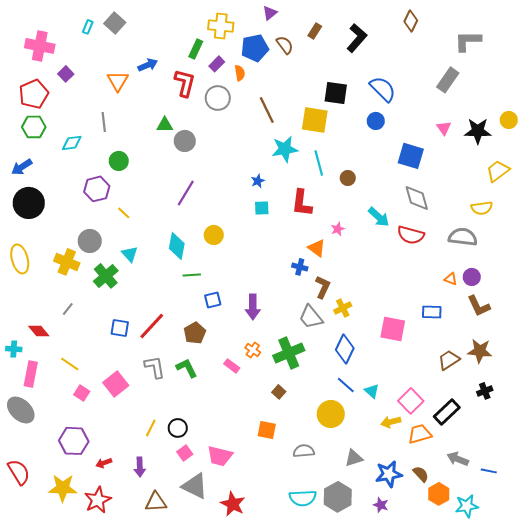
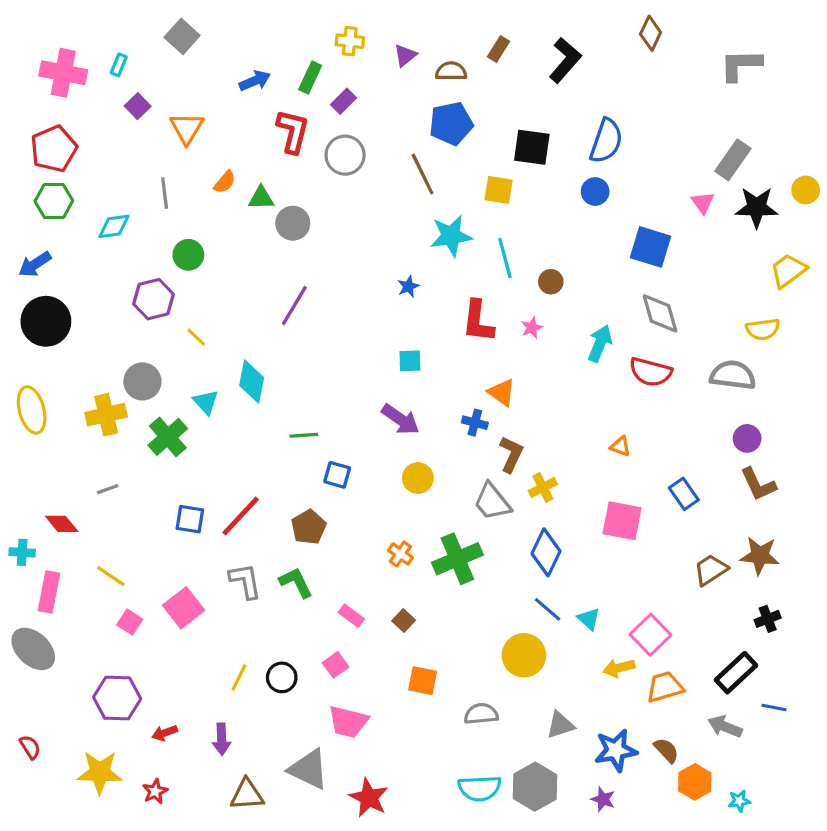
purple triangle: (270, 13) -> (405, 55), moved
yellow cross: (221, 26) -> (350, 41), size x0.7
cyan rectangle: (88, 27) -> (119, 65), moved
brown semicircle: (285, 45) -> (451, 71), turned -54
blue pentagon: (255, 48) -> (451, 123), moved
blue arrow: (148, 65) -> (255, 81), moved
orange semicircle: (240, 73) -> (225, 182), moved, turned 49
purple square: (66, 74) -> (138, 106), moved
gray rectangle: (448, 80) -> (733, 160), moved
blue semicircle: (383, 89) -> (606, 141), turned 64
yellow square: (315, 120) -> (499, 190), size x0.7
cyan square: (262, 208) -> (410, 361), moved
cyan arrow: (379, 217) -> (600, 343), turned -110
pink star: (338, 229) -> (532, 328), moved
yellow circle: (214, 235) -> (418, 478), moved
cyan diamond: (177, 246) -> (252, 381), moved
yellow cross: (67, 262) -> (106, 415), turned -35
orange triangle: (451, 279) -> (620, 446), moved
blue square: (213, 300) -> (337, 475), turned 30
purple arrow: (253, 307) -> (400, 419), moved, turned -55
gray line: (68, 309) -> (108, 489), turned 32
blue rectangle: (432, 312) -> (684, 494), turned 54
pink rectangle: (232, 366) -> (351, 616), moved
brown square: (279, 392) -> (404, 620), moved
black rectangle: (447, 412) -> (736, 673), moved
pink square: (185, 453) -> (336, 665), moved
blue line: (489, 471) -> (774, 708), moved
red semicircle: (19, 472) -> (30, 747), size x0.6
red star: (98, 500) -> (155, 791), size x0.6
cyan star: (467, 506) -> (739, 801), size x0.6

